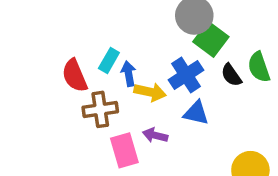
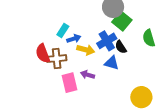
blue arrow: (129, 74) -> (74, 39), turned 80
black semicircle: (231, 75) -> (121, 47), moved
red semicircle: (75, 76) -> (43, 53), moved

